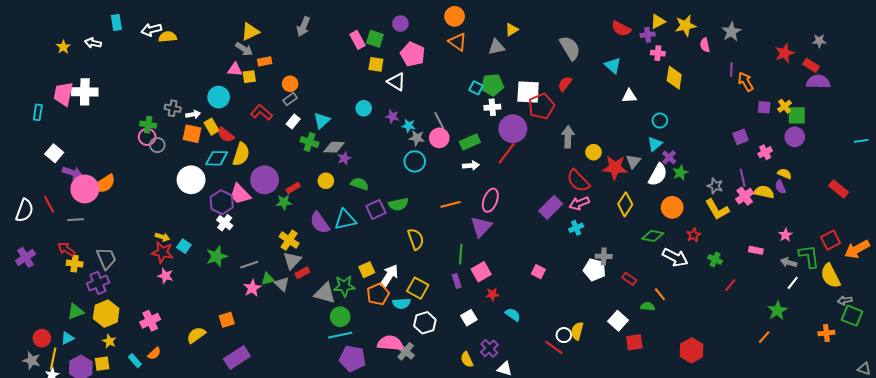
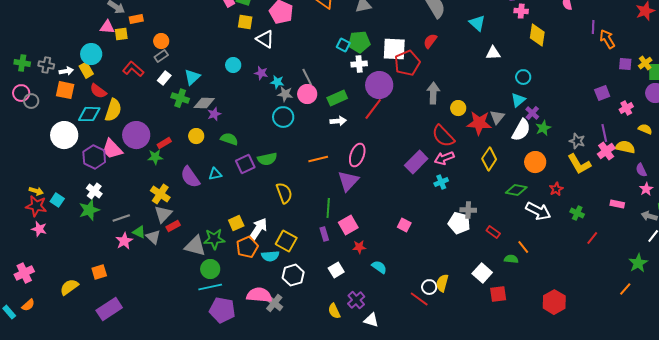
green cross: (148, 125) -> (22, 63), moved
yellow rectangle: (211, 127) -> (86, 70), moved
purple semicircle: (780, 187) -> (641, 170), moved
cyan triangle: (345, 220) -> (215, 174), size x0.6
white cross: (225, 223) -> (94, 191), moved
green triangle: (268, 279) -> (139, 232), turned 40

